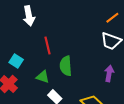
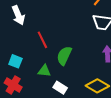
green semicircle: (66, 66) -> (64, 56), turned 42

